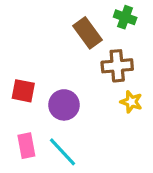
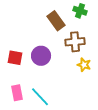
purple circle: (64, 105) -> (41, 56), moved

